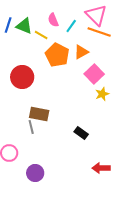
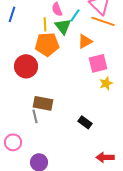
green triangle: (24, 26) -> (63, 26), moved, turned 30
yellow line: (41, 35) -> (45, 24), turned 56
orange pentagon: (57, 55) -> (47, 44), moved, turned -30
pink square: (94, 74) -> (98, 63), turned 30

